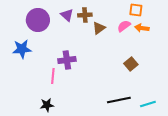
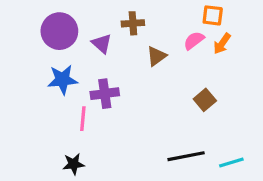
purple triangle: (67, 15) -> (102, 44), moved
brown triangle: (99, 28) -> (156, 56), moved
orange arrow: (142, 28) -> (222, 44), turned -64
blue star: (22, 49) -> (63, 80), moved

